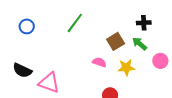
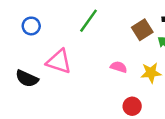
brown square: (116, 41) -> (142, 30), moved
pink triangle: (49, 83) -> (59, 62), moved

